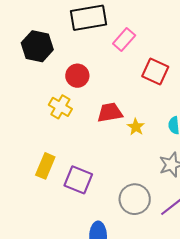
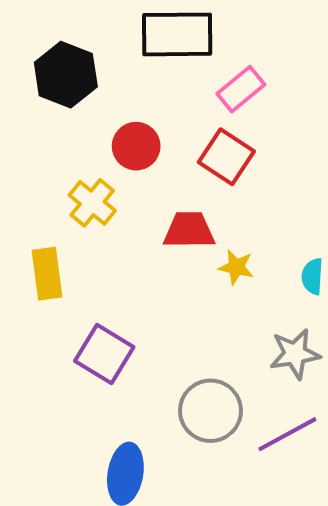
red square: (155, 71) -> (226, 157), moved
yellow star: (136, 127) -> (236, 267), turned -30
yellow rectangle: (45, 166) -> (47, 274), moved, turned -40

